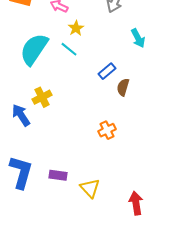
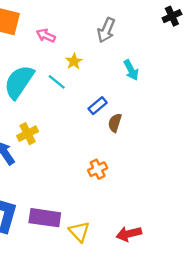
yellow star: (76, 28) -> (74, 61), moved
purple rectangle: (58, 175) -> (45, 218), size x1.6
red arrow: (136, 203) -> (129, 234), moved, turned -95

